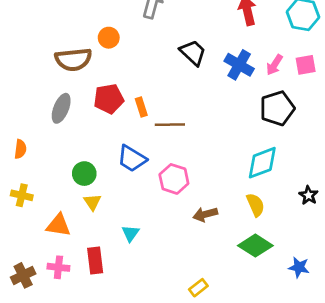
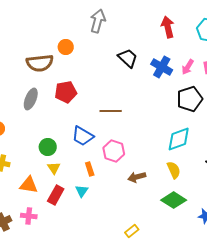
orange rectangle: (141, 107) -> (90, 169), moved
red rectangle: (95, 261) -> (56, 195), moved, turned 36

